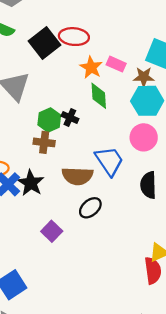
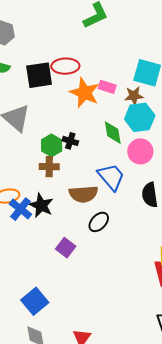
black square: (45, 43) -> (39, 75), turned 36
orange star: (91, 67) -> (85, 93), size x1.4
green diamond: (99, 96) -> (113, 133), moved

